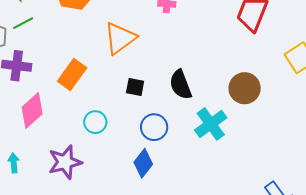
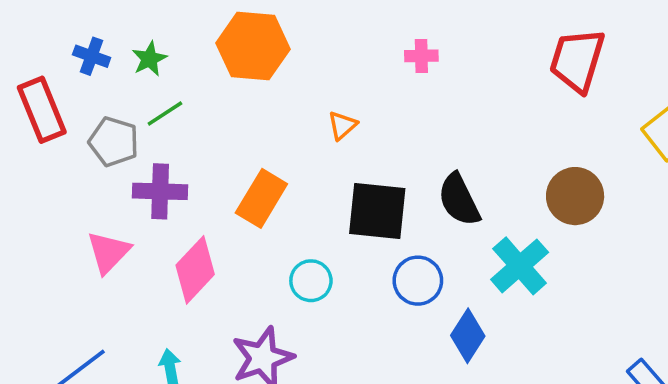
orange triangle: (120, 38) -> (342, 125), size x0.5
black square: (135, 87) -> (377, 211), size x1.8
blue diamond: (143, 163) -> (468, 336), moved

